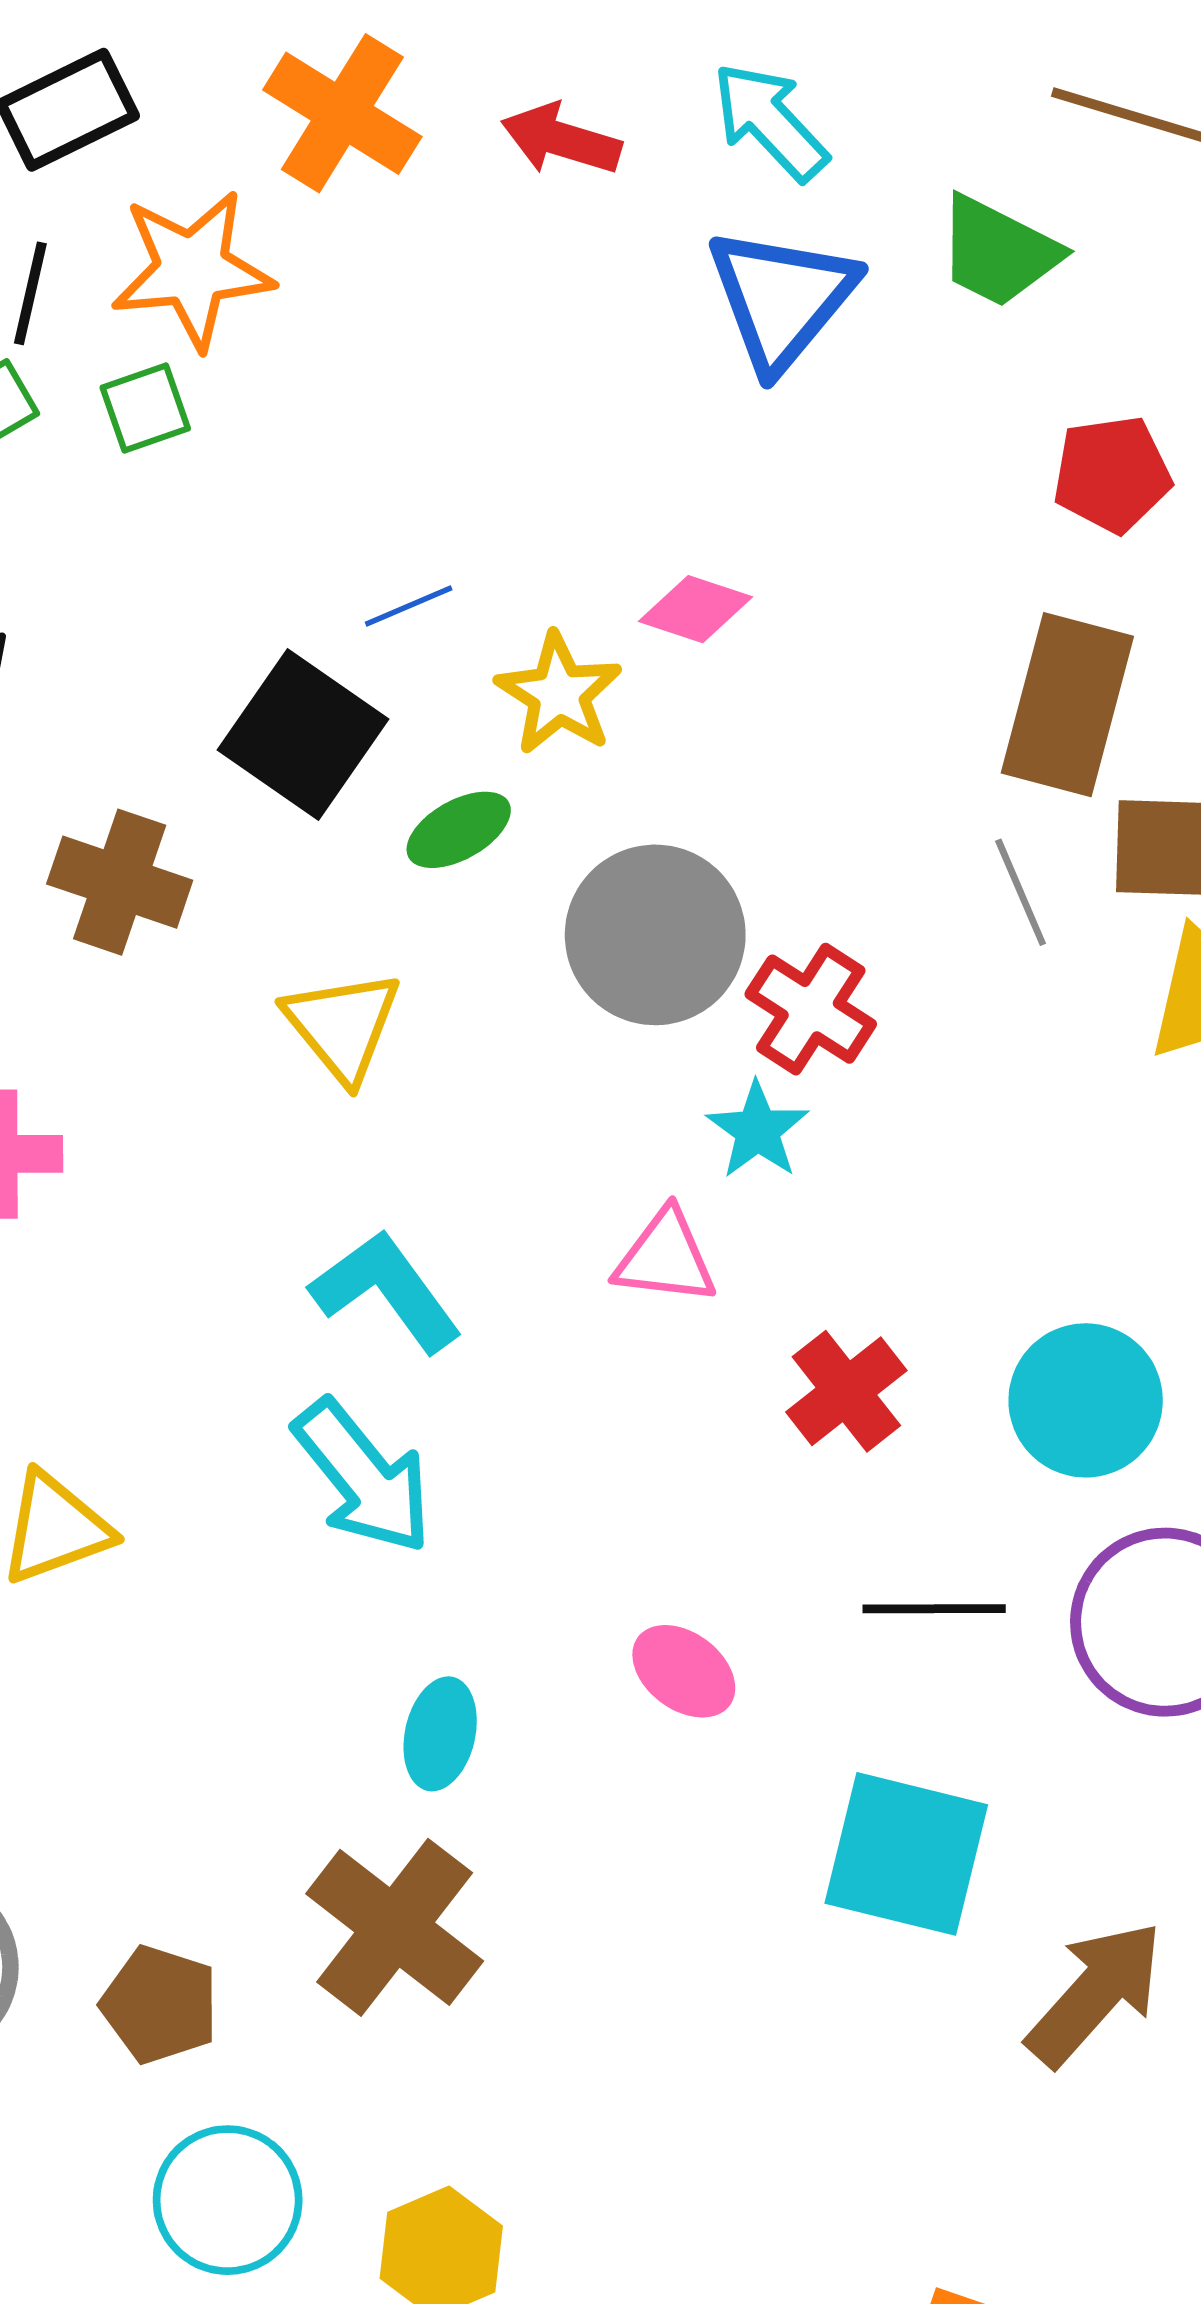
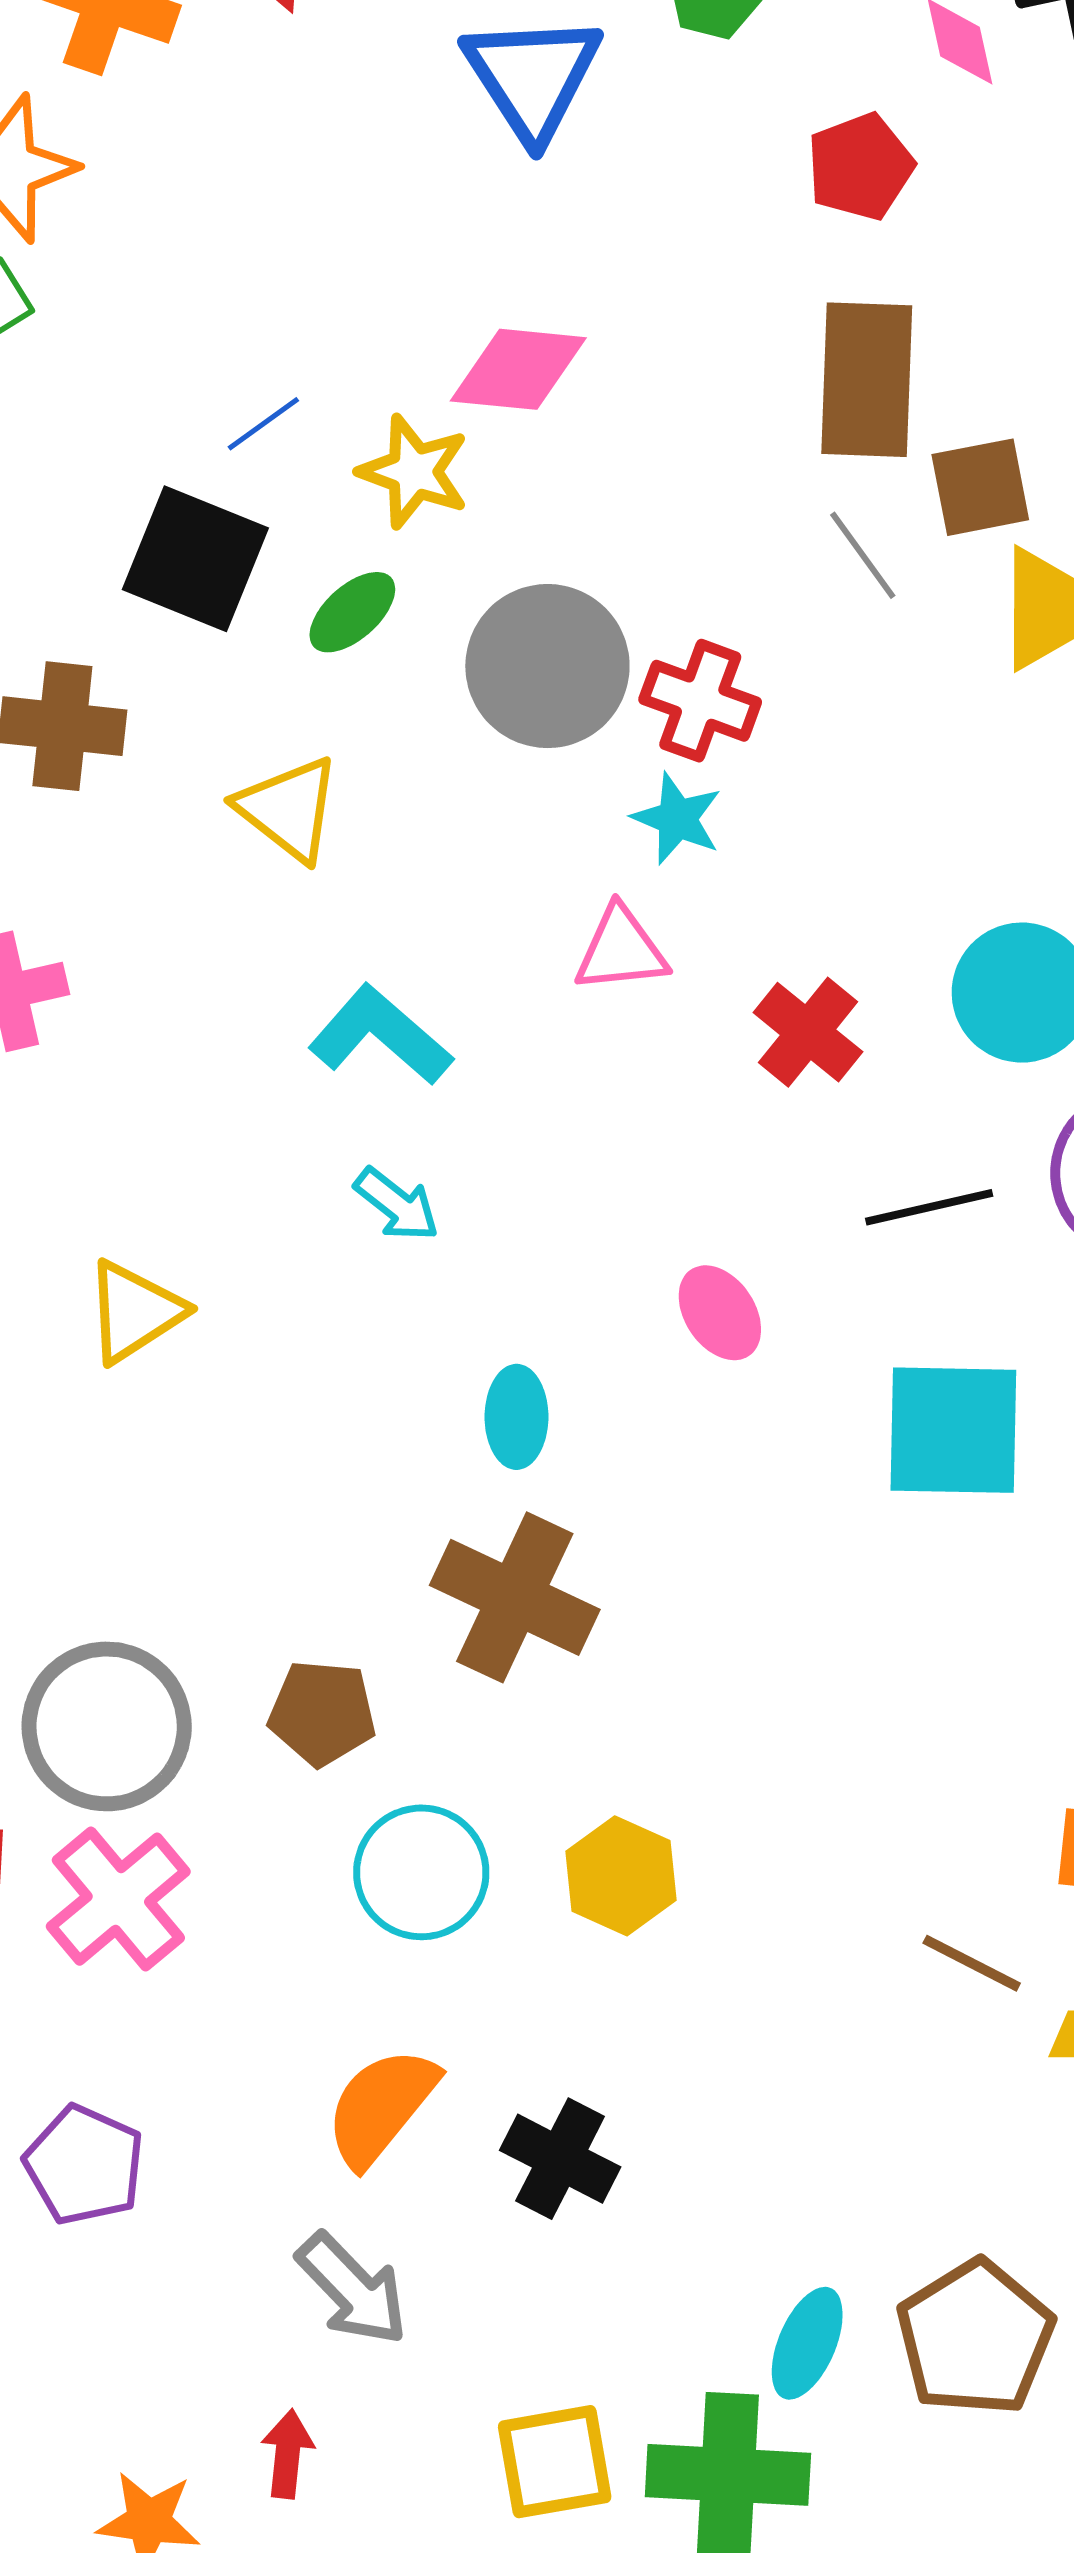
pink diamond: (696, 609) -> (518, 369), size x1.4
cyan arrow: (363, 1477) -> (397, 1205), size x0.6
pink ellipse: (684, 1671) -> (720, 1313), turned 32

